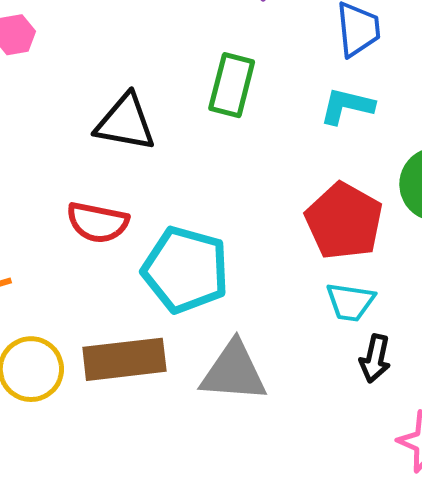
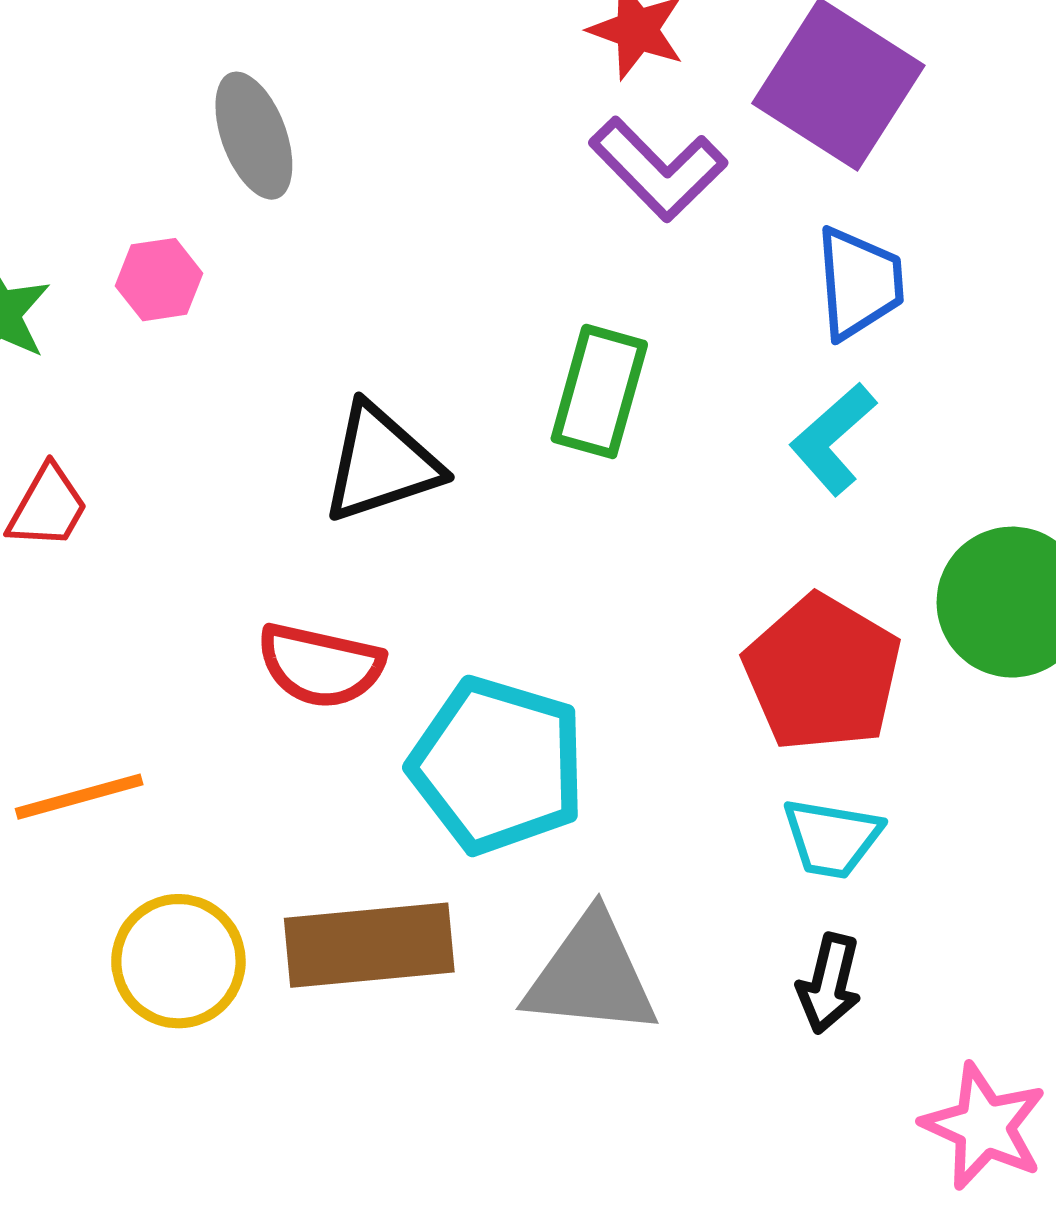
cyan L-shape: (347, 106) -> (833, 439), turned -56
black triangle: (125, 123) -> (381, 463), turned -30
black arrow: (375, 358) -> (829, 984), moved

